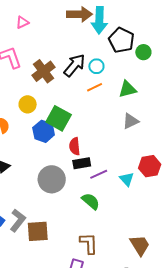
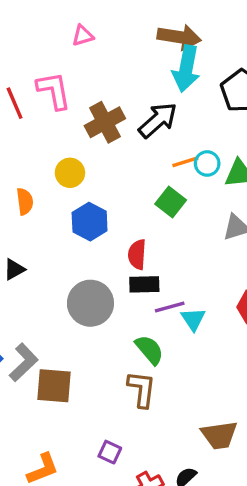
cyan arrow: (99, 20) -> (186, 69), moved
cyan circle: (96, 66) -> (207, 163), moved
green square: (59, 118) -> (171, 202), moved, size x0.7
cyan triangle: (127, 179) -> (193, 319), moved
brown L-shape: (89, 243) -> (142, 389), moved
brown trapezoid: (140, 245) -> (219, 435), turned 105

